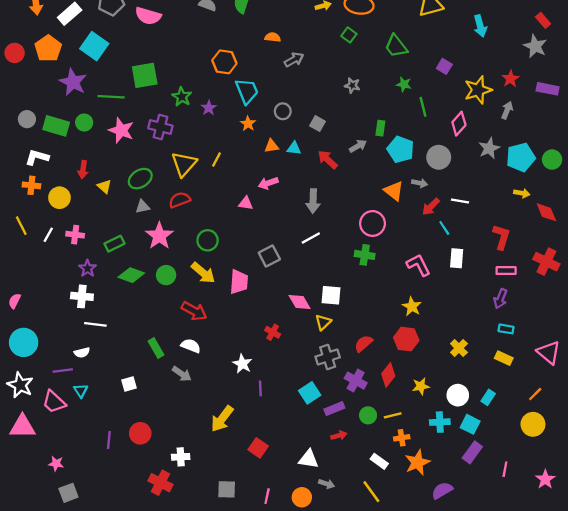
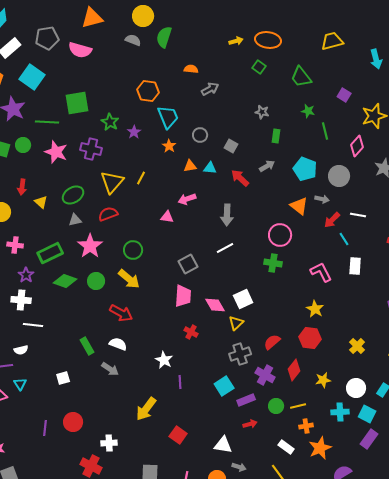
green rectangle: (380, 128) -> (276, 136), moved
green rectangle: (114, 244) -> (50, 253), size x1.4
pink trapezoid: (239, 282) -> (183, 296), moved
white square: (331, 295) -> (243, 299), turned -30

